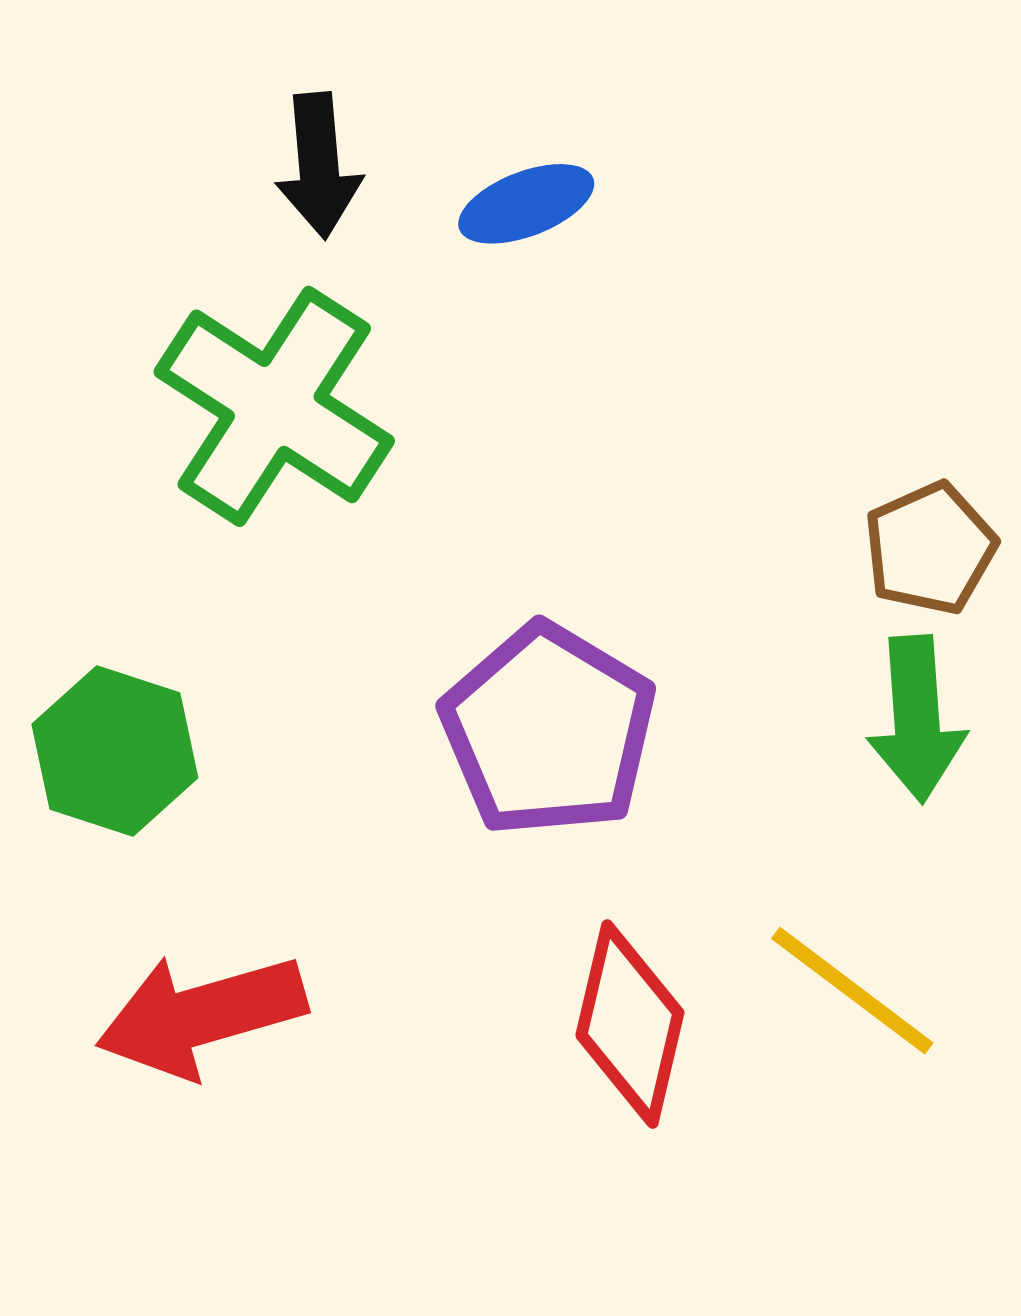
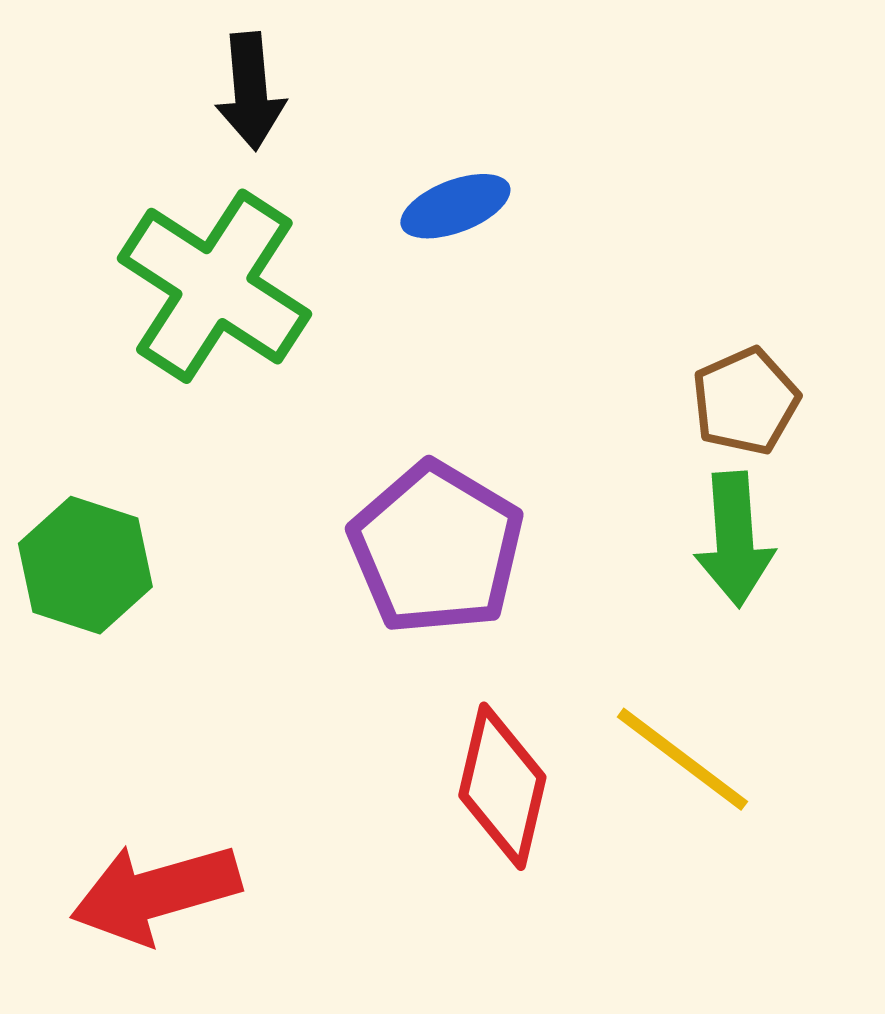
blue ellipse: (526, 204) -> (455, 206), moved
red arrow: (201, 1015) -> (155, 893), moved

